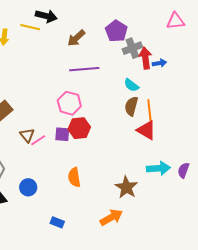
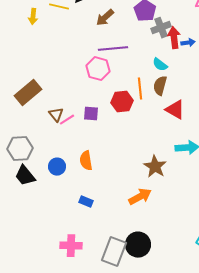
pink hexagon: (69, 103) -> (98, 69), moved
orange line: (149, 110) -> (140, 89), moved
red hexagon: (79, 128) -> (122, 102), moved
orange semicircle: (74, 177) -> (86, 161), moved

